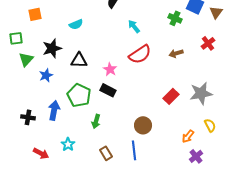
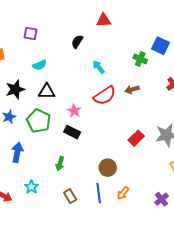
brown arrow: (176, 53) -> (132, 89), moved
black triangle: (79, 60) -> (47, 91), moved
green pentagon: (79, 95) -> (39, 121), moved
orange arrow: (188, 136) -> (123, 193), moved

